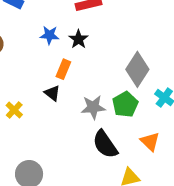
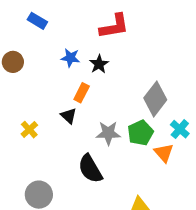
orange triangle: (150, 141) -> (164, 153), moved
black semicircle: (105, 144) -> (90, 169), moved

